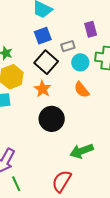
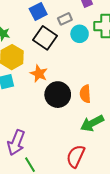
orange star: (43, 89) -> (39, 74), moved
orange semicircle: (82, 90) -> (85, 94), moved, turned 42

